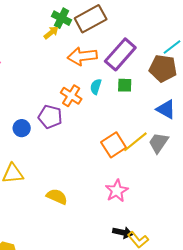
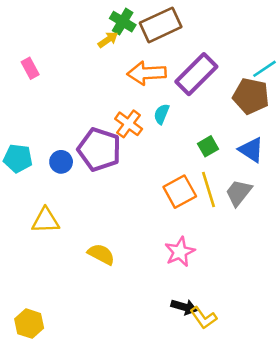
green square: (125, 85) -> (208, 146), moved, turned -35
purple pentagon: (50, 117) -> (99, 149), size x1.4
yellow line: (135, 142) -> (209, 190), turned -72

